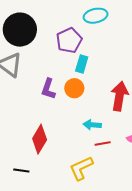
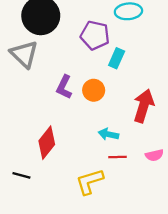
purple pentagon: (69, 40) -> (95, 35), turned 30
cyan rectangle: (82, 64) -> (117, 58), moved

